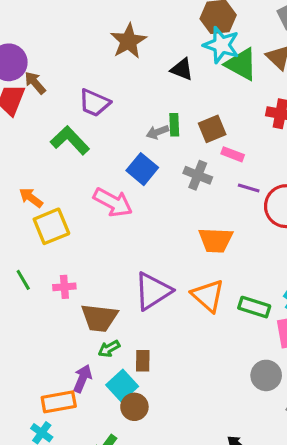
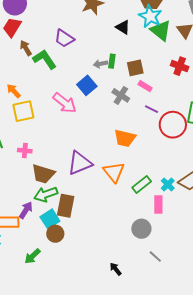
brown arrow: (35, 83) -> (26, 48), moved
green rectangle: (254, 307) -> (142, 184), turned -66
green arrow: (109, 349) -> (46, 194), size x1.6
brown rectangle: (143, 361) -> (66, 206), size x1.6

